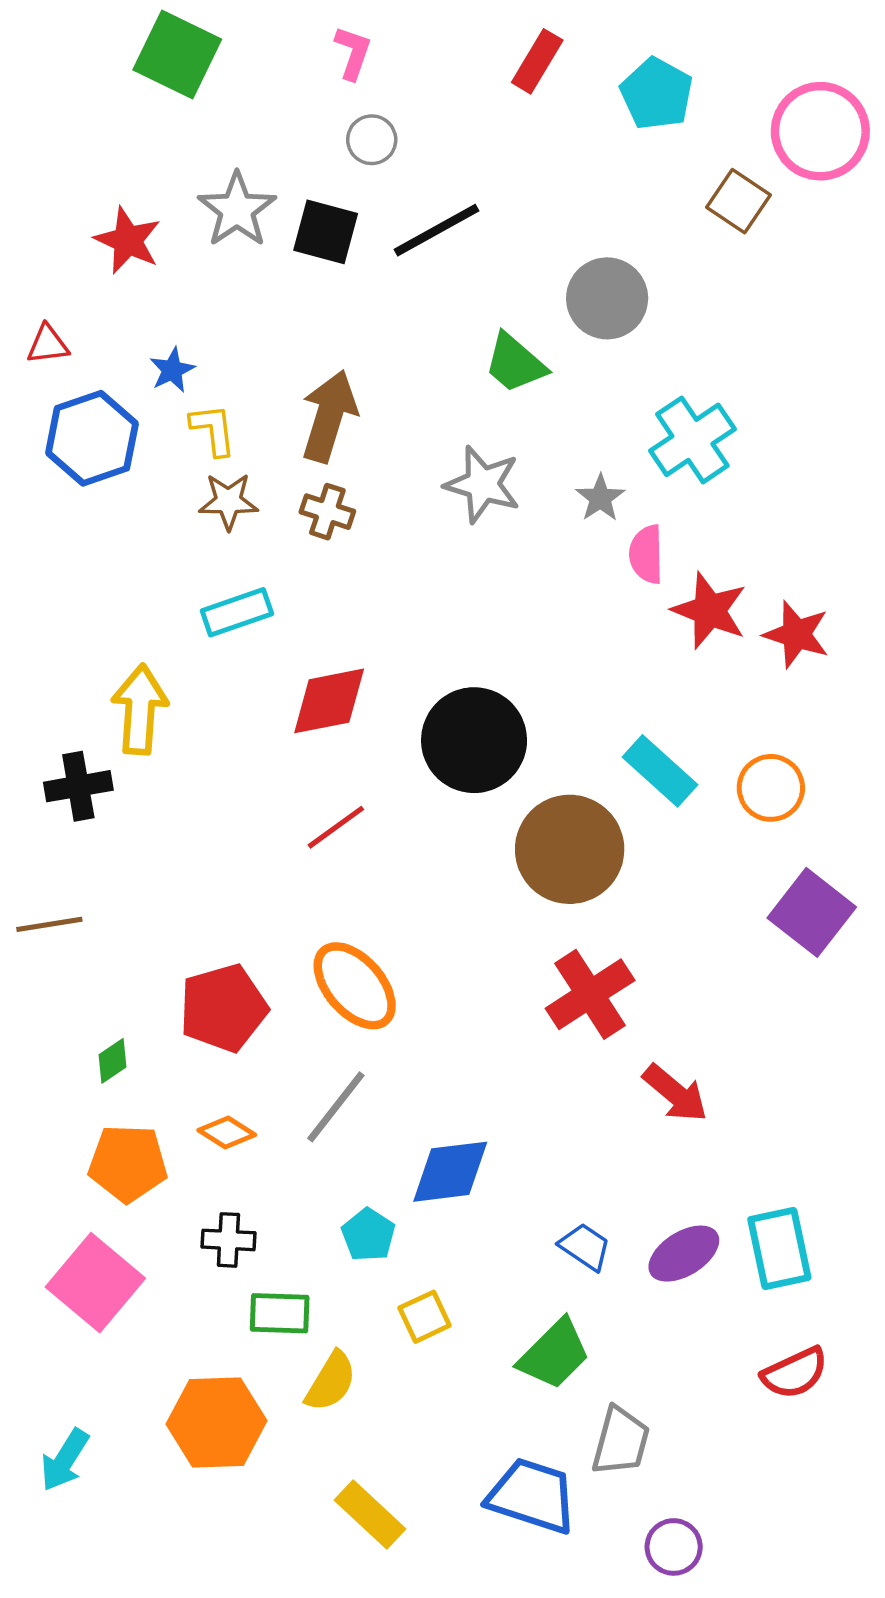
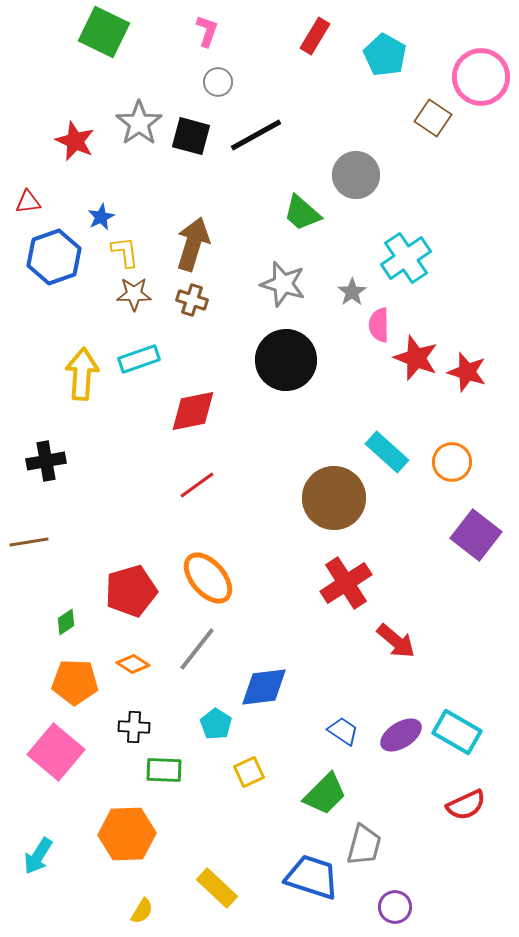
yellow arrow: (140, 709) -> (82, 374), moved
black circle: (474, 740) -> (286, 360), moved
cyan rectangle: (779, 1248) -> (457, 732), turned -48
yellow semicircle: (331, 1381) -> (142, 911), moved, size x0.7

